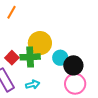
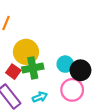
yellow circle: (40, 43) -> (26, 52), moved
pink circle: (75, 84) -> (72, 90), moved

